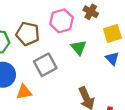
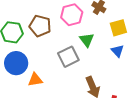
gray square: (45, 65) -> (68, 57), moved

